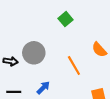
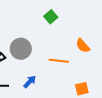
orange line: (74, 65) -> (59, 61), turned -54

